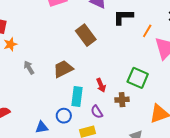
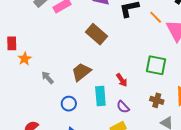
orange line: (147, 31) -> (156, 17), turned -64
brown cross: (122, 100) -> (157, 100), moved, turned 32
blue circle: (64, 116) -> (69, 104), moved

